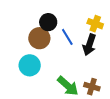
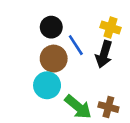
brown circle: (39, 38) -> (54, 59), moved
cyan circle: (30, 65) -> (47, 85), moved

